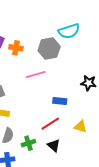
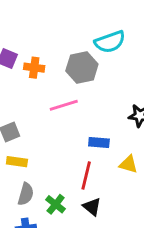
red line: (50, 124) -> (86, 175), turned -42
yellow triangle: (80, 127) -> (128, 164), moved
green cross: (28, 143) -> (56, 204), turned -32

